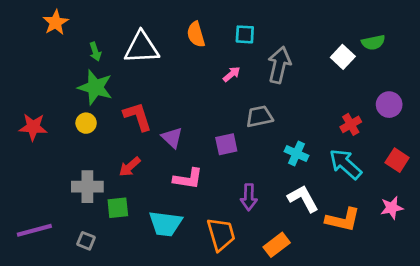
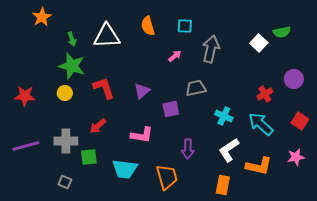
purple triangle: (172, 138) -> (142, 91), moved, turned 36
white L-shape: (303, 199) -> (229, 150), turned -95
purple line: (34, 230) -> (26, 146), moved
orange rectangle: (277, 245) -> (223, 185), moved, turned -42

